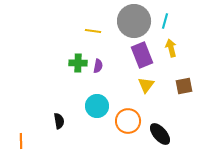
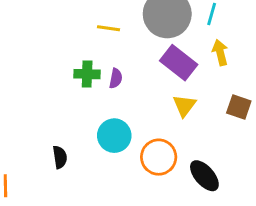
purple rectangle: (142, 55) -> (179, 63), turned -30
brown square: (184, 86) -> (239, 107), turned 30

